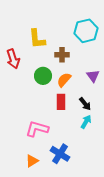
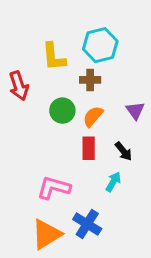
cyan hexagon: (86, 31) -> (100, 45), moved
cyan arrow: (86, 122) -> (113, 182), moved
orange triangle: (32, 161) -> (46, 234), size x1.6

